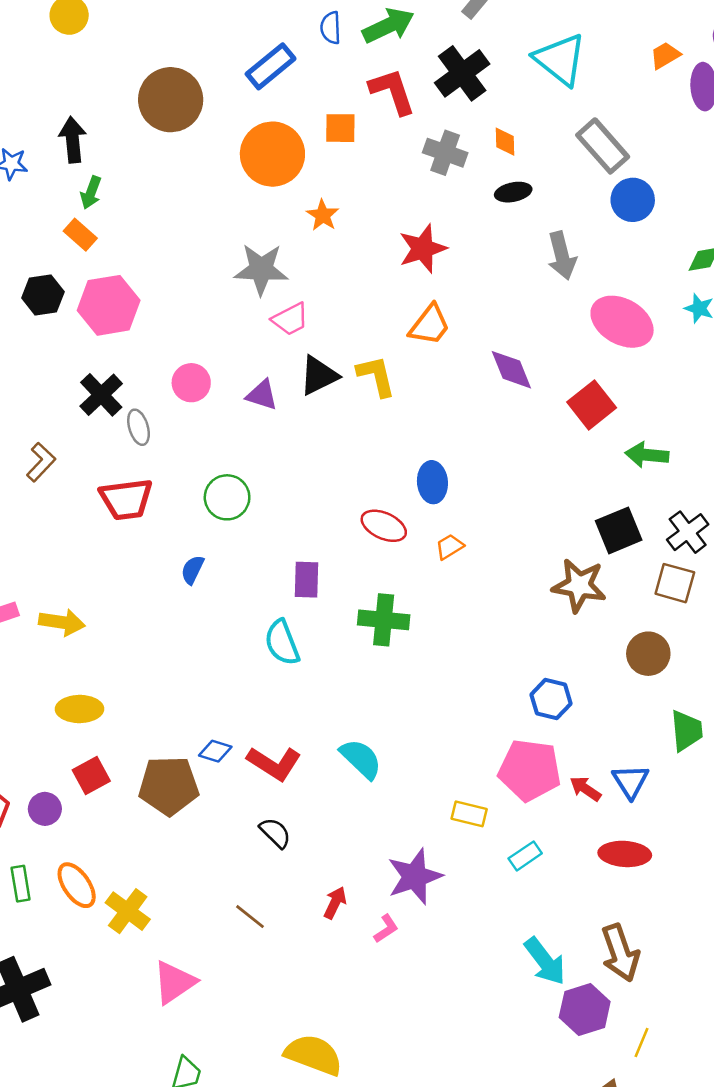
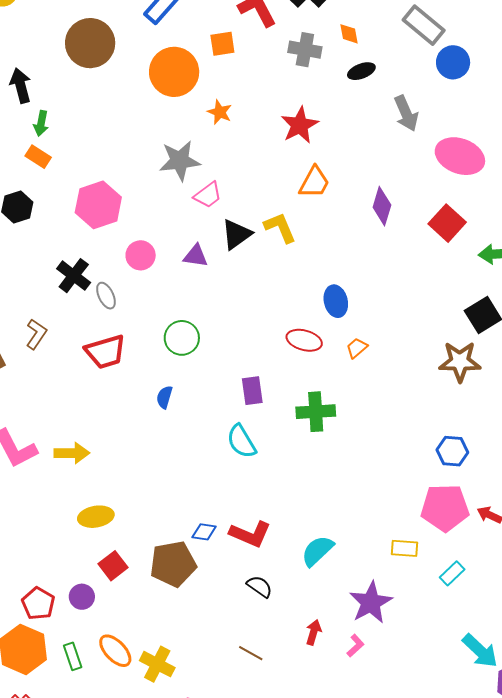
pink hexagon: (109, 305) -> (98, 205), moved
purple diamond: (511, 370) -> (382, 206), turned 48
cyan semicircle: (361, 759) -> (317, 551), moved, turned -78

